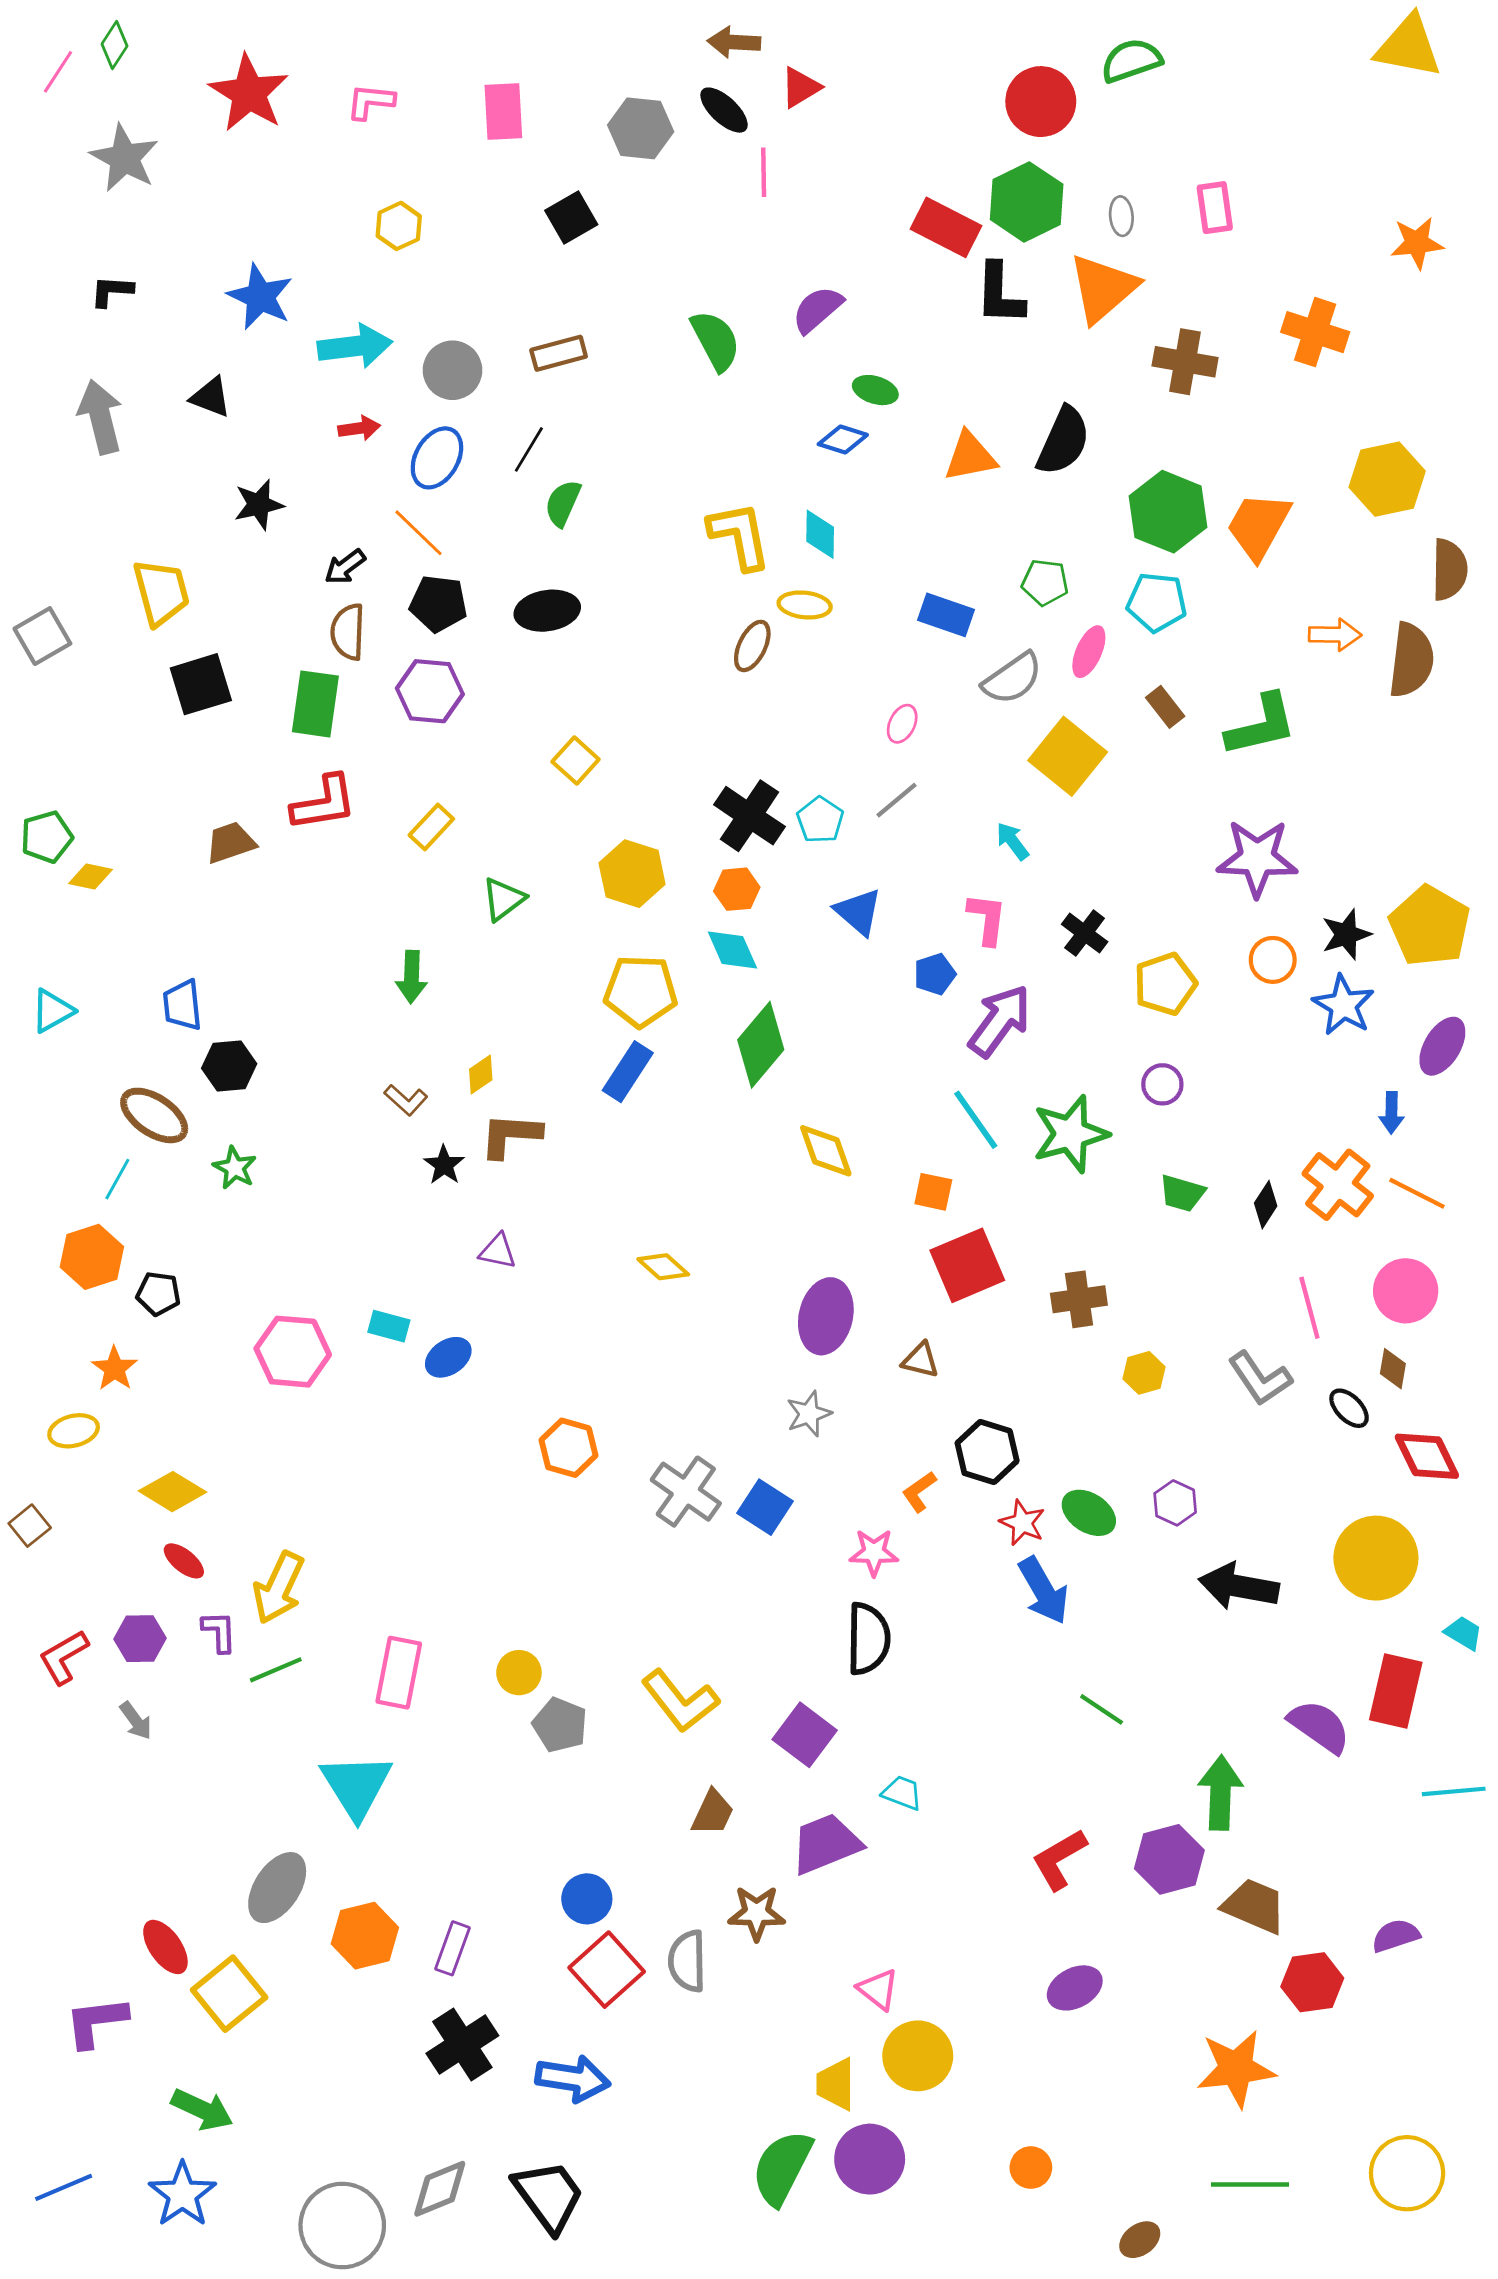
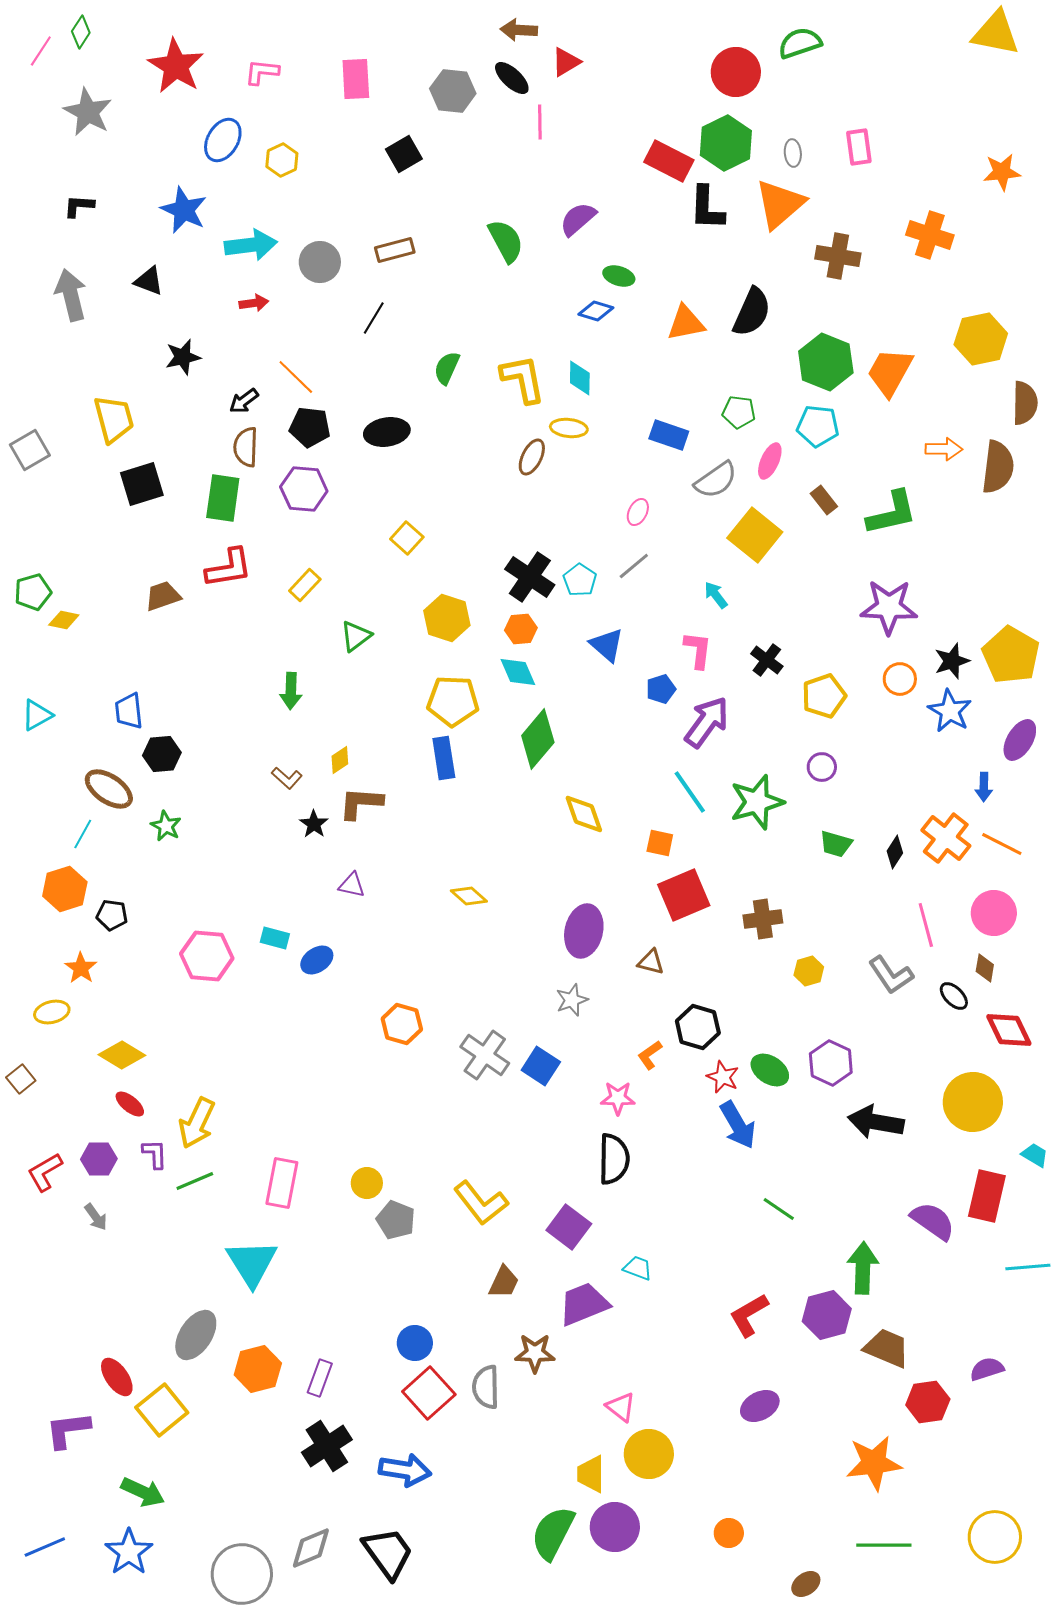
blue ellipse: (437, 458) -> (223, 140), moved
green semicircle: (563, 503) -> (447, 368), moved
blue rectangle: (628, 1072) -> (444, 758), turned -42
purple hexagon: (1175, 1503) -> (831, 1063), size x1.4

